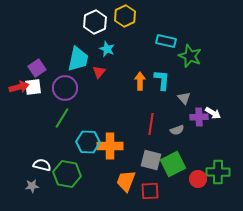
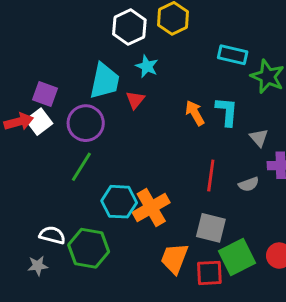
purple square: (37, 68) -> (45, 94), turned -36
orange arrow: (140, 81) -> (195, 113), turned -30
white square: (33, 87) -> (39, 122), turned -30
orange cross: (110, 146) -> (151, 207), turned -30
green square: (173, 164) -> (237, 257), moved

